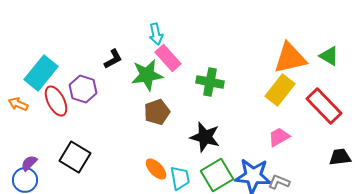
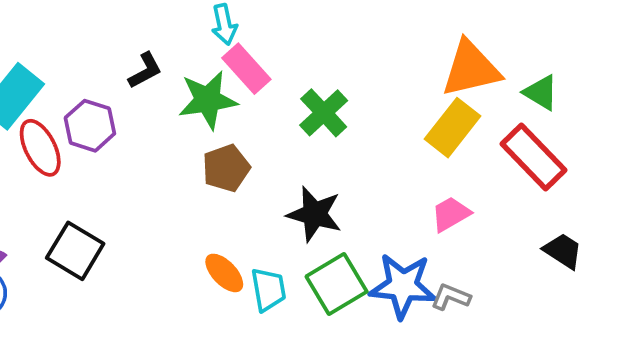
green triangle: (329, 56) -> (541, 93), moved
green cross: (210, 82) -> (324, 113), turned 36
black trapezoid: (340, 157) -> (563, 251), turned 40

